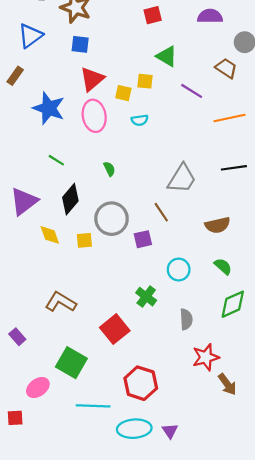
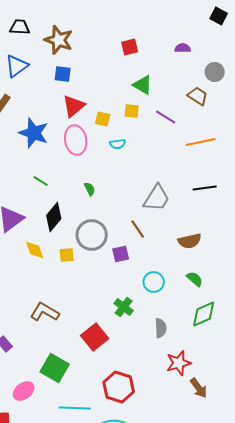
purple semicircle: (210, 16) -> (183, 48), size x0.7
yellow square: (145, 81) -> (132, 111), moved

